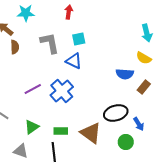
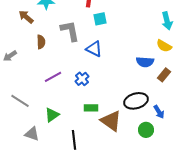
cyan square: (79, 39) -> (100, 19), moved
brown semicircle: (15, 47) -> (41, 42), moved
blue cross: (62, 91) -> (82, 79), size x0.6
green rectangle: (61, 131) -> (91, 108), moved
gray triangle: (21, 151) -> (32, 134), moved

